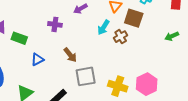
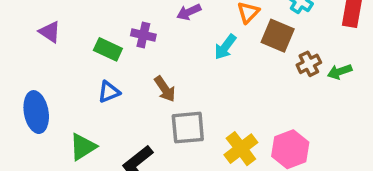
brown cross: (121, 37) -> (309, 64), moved
green rectangle: (19, 38) -> (108, 49), moved
yellow cross: (118, 86) -> (241, 149), turned 30

